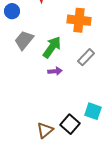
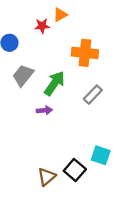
purple arrow: (55, 71) -> (44, 110), moved

